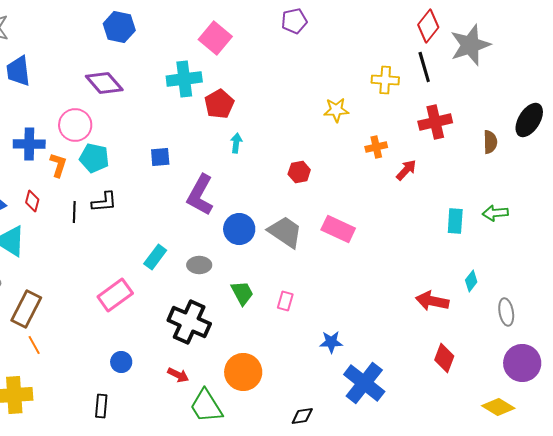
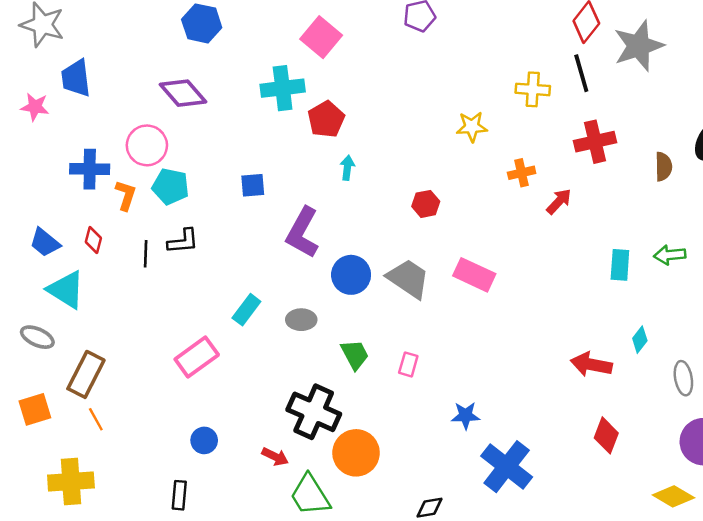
black cross: (189, 322) -> (314, 412), moved

